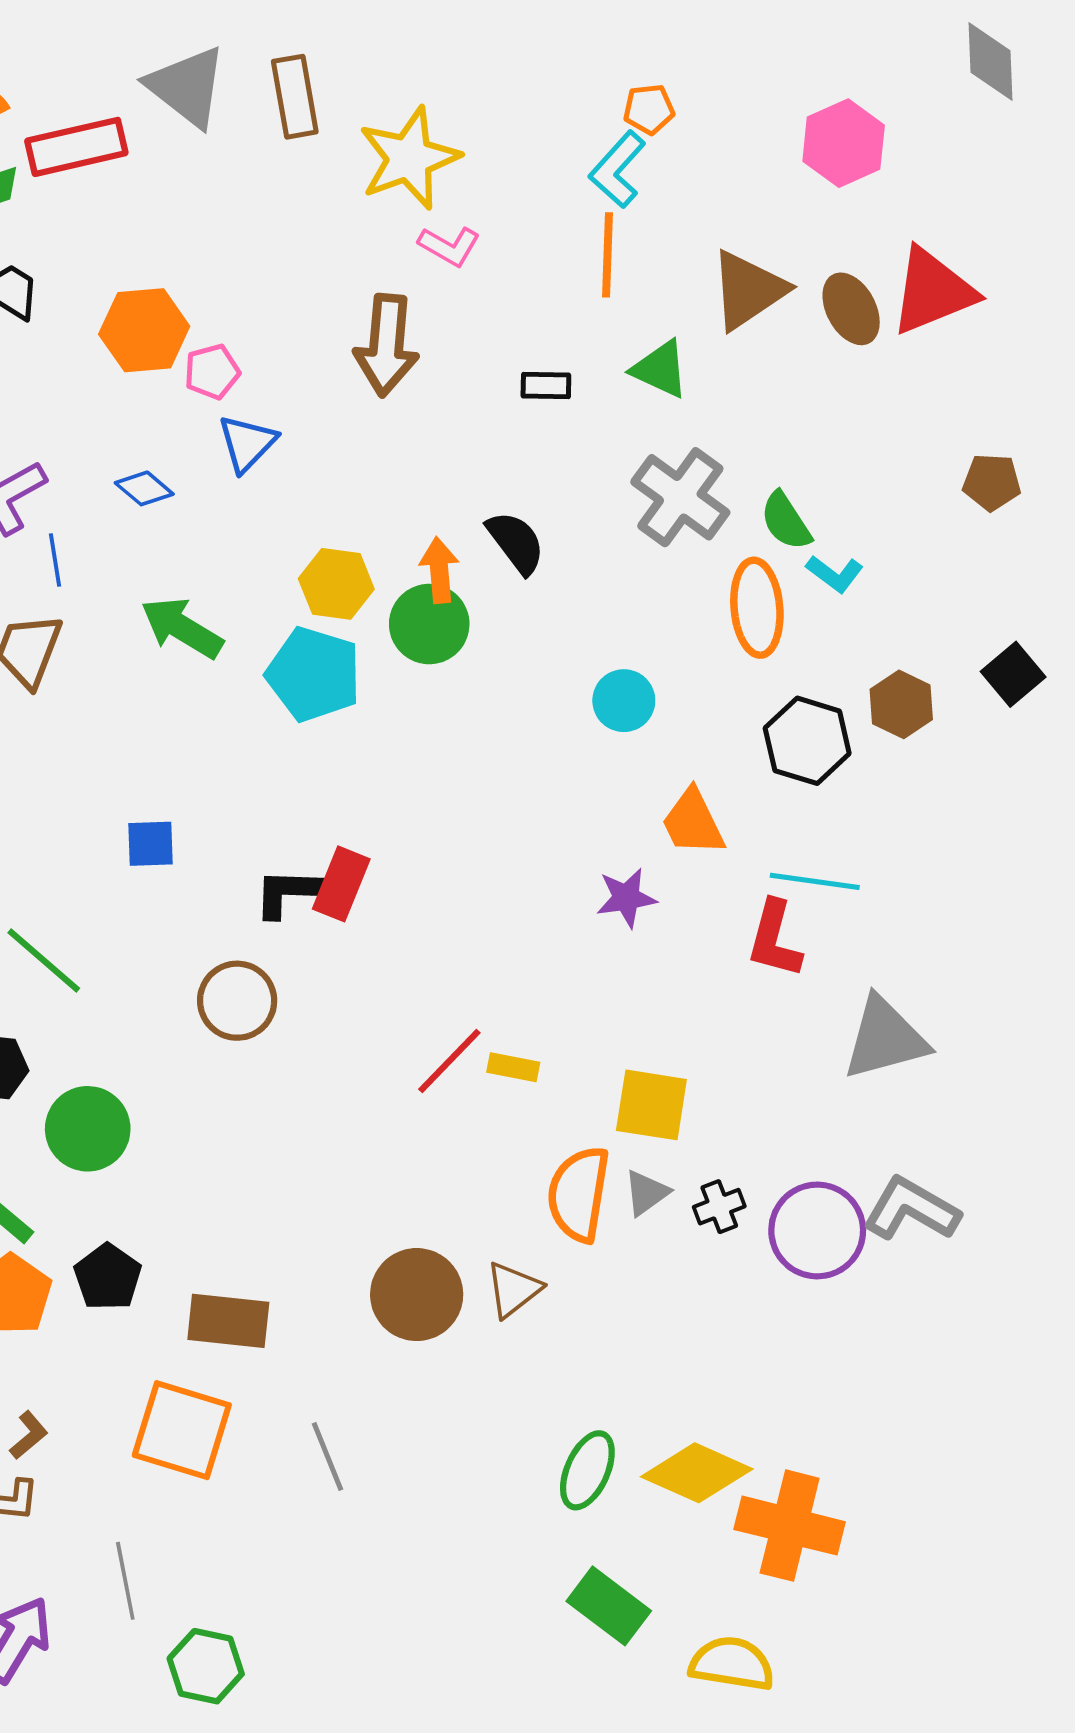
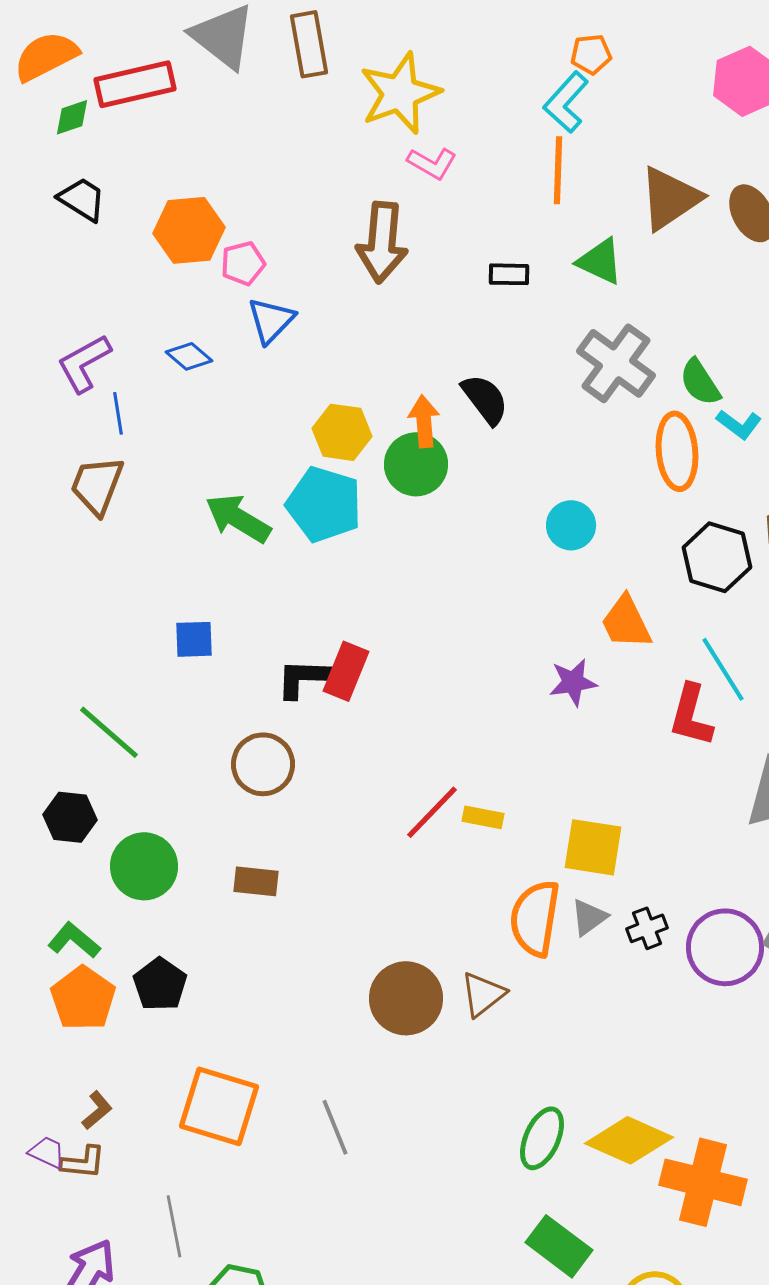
green arrow: (182, 628) -> (238, 518), moved
cyan line: (815, 881) -> (723, 669), turned 50
brown rectangle: (228, 1321) -> (256, 881), moved, size x0.7

